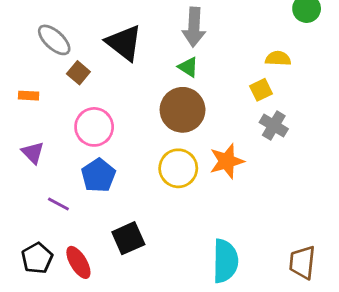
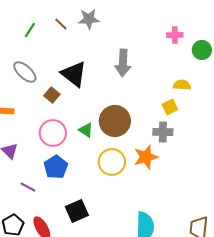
green triangle: (188, 67) -> (86, 130), moved
brown square: (78, 73) -> (52, 95), moved
gray cross: (274, 126) -> (163, 132), moved, turned -30

